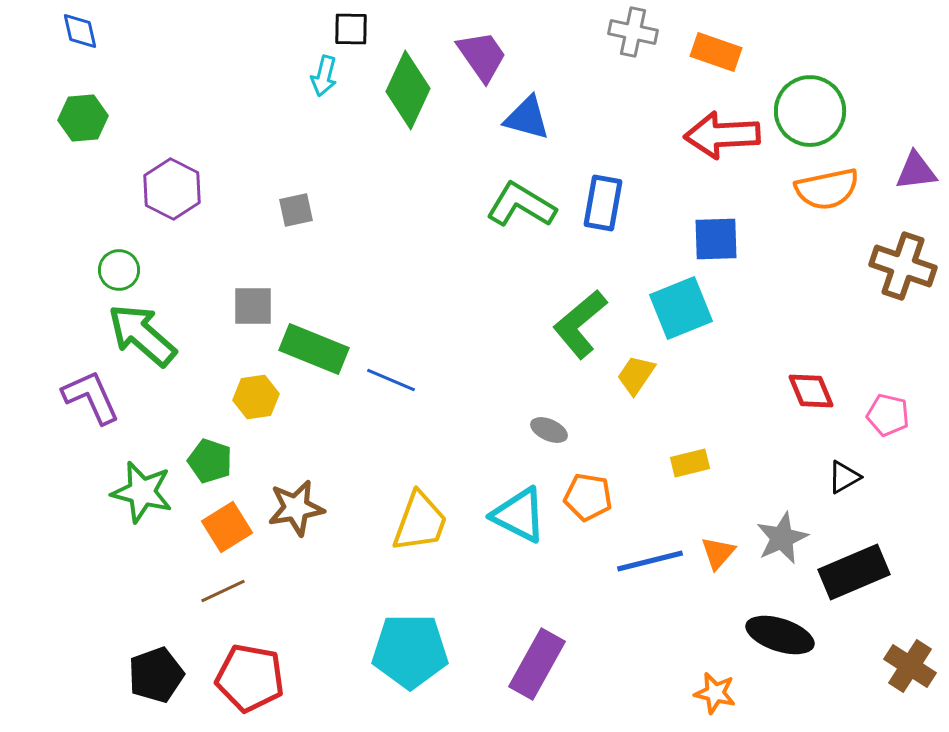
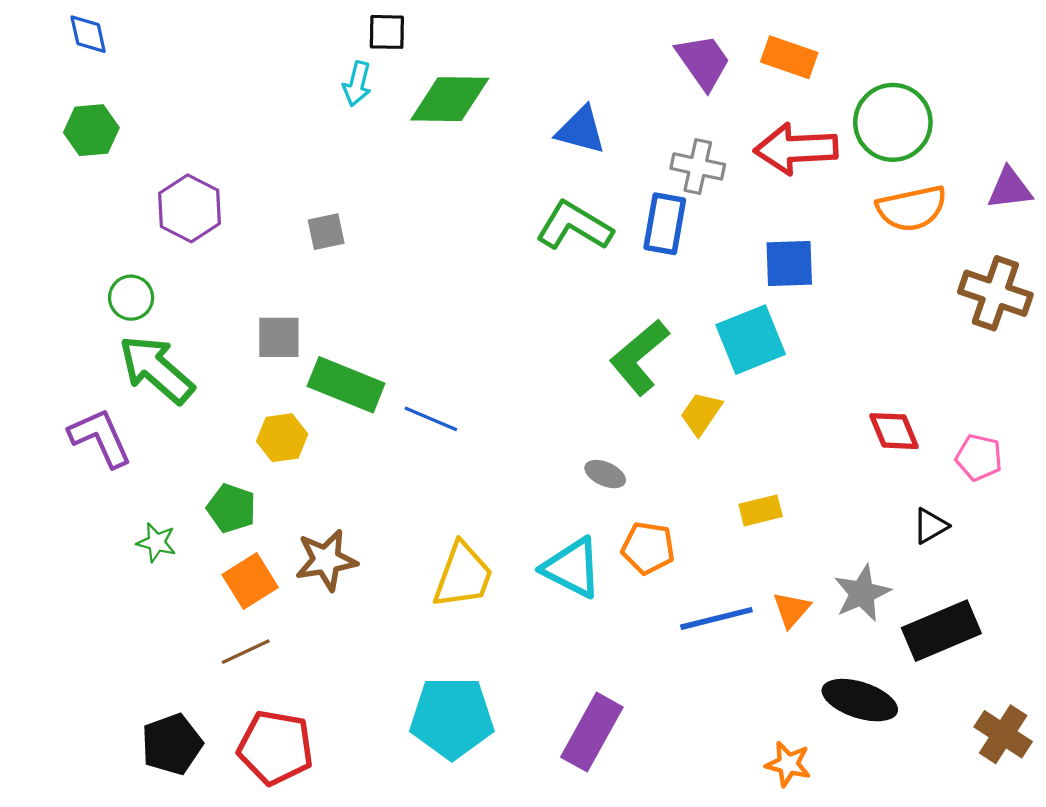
gray cross: (633, 32) -> (698, 166), moved
purple trapezoid: (482, 56) -> (703, 62), moved
green diamond: (408, 90) -> (450, 99), turned 66
green star: (142, 492) -> (156, 542), size x0.6

